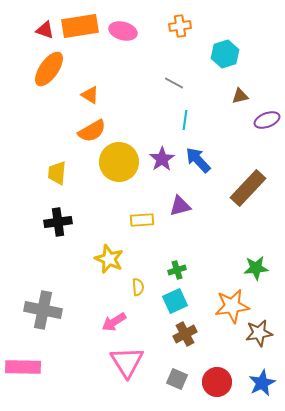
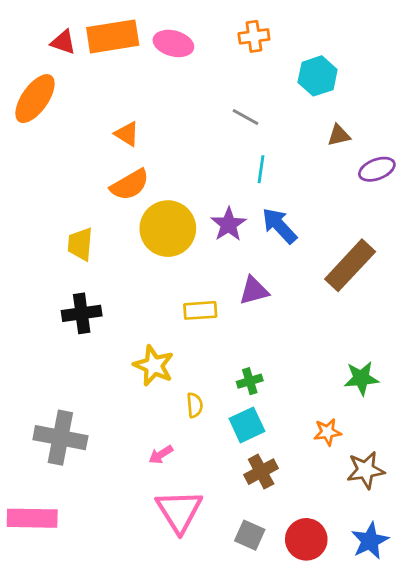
orange ellipse: (49, 69) -> (35, 99), moved
orange star: (232, 306) -> (327, 432), size x0.6
pink arrow: (114, 322) -> (161, 455), size x0.7

